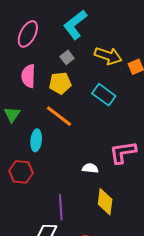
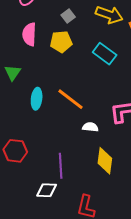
orange line: (59, 116) -> (71, 99), moved
red hexagon: (21, 172) -> (15, 151), moved

